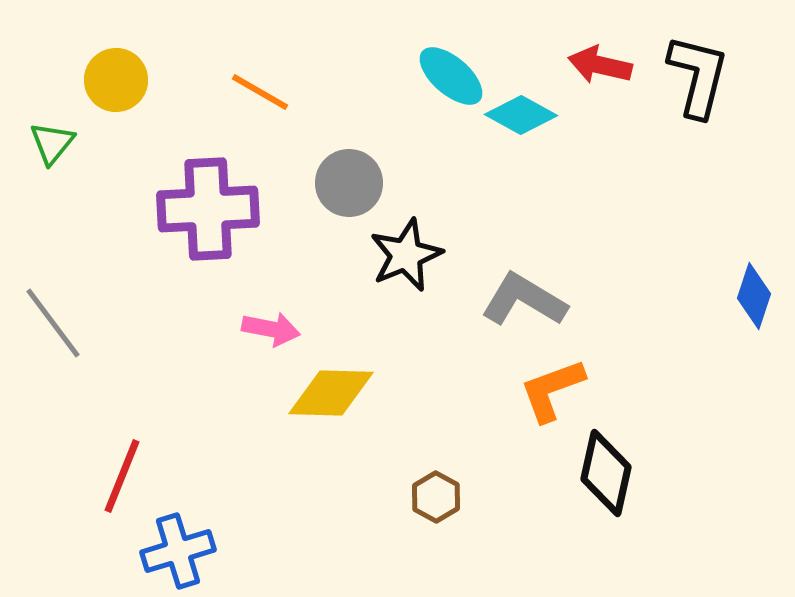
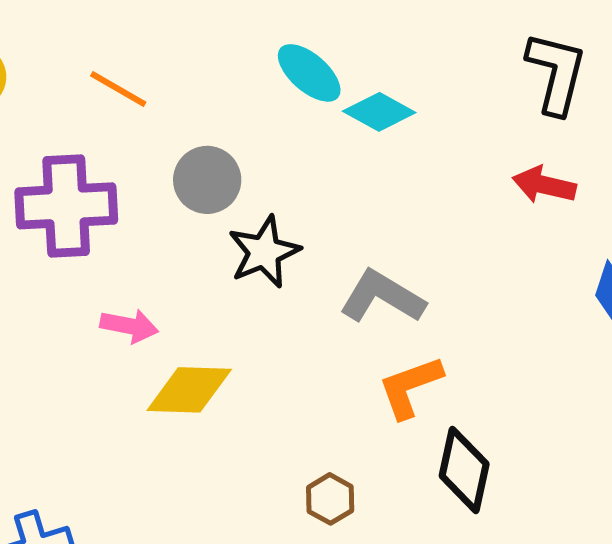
red arrow: (600, 65) -> (544, 185), moved
brown hexagon: (436, 497) -> (330, 499), moved

